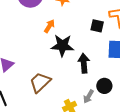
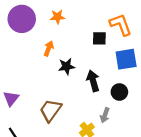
black star: (62, 45) -> (67, 66), size x0.7
black circle: (104, 86) -> (119, 92), moved

